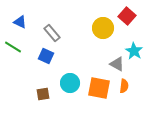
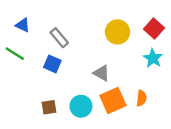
red square: (127, 16) -> (154, 29), moved
gray triangle: (117, 64) -> (101, 73), moved
cyan circle: (70, 83) -> (81, 106), moved
orange square: (99, 88) -> (113, 100), turned -35

